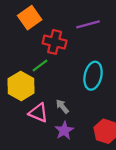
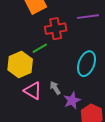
red cross: (55, 42) -> (56, 29), turned -30
purple star: (64, 130) -> (72, 100), moved

